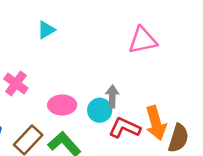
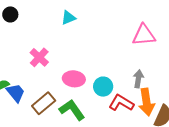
gray arrow: (112, 96) -> (138, 79), moved

